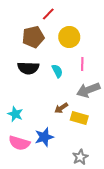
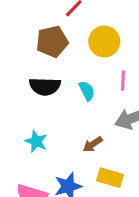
cyan star: (15, 114) -> (36, 141), moved
yellow rectangle: (79, 118) -> (110, 178), moved

